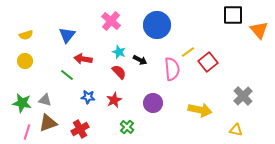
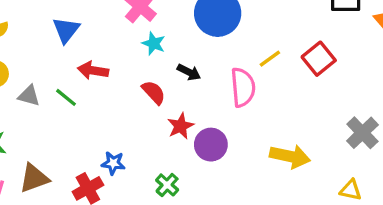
cyan star: (119, 52) -> (154, 44), moved
red square: (208, 62) -> (319, 59), moved
blue star: (88, 97) -> (113, 163), moved
gray triangle: (45, 100) -> (29, 96), moved
red star: (114, 100) -> (181, 126), moved

